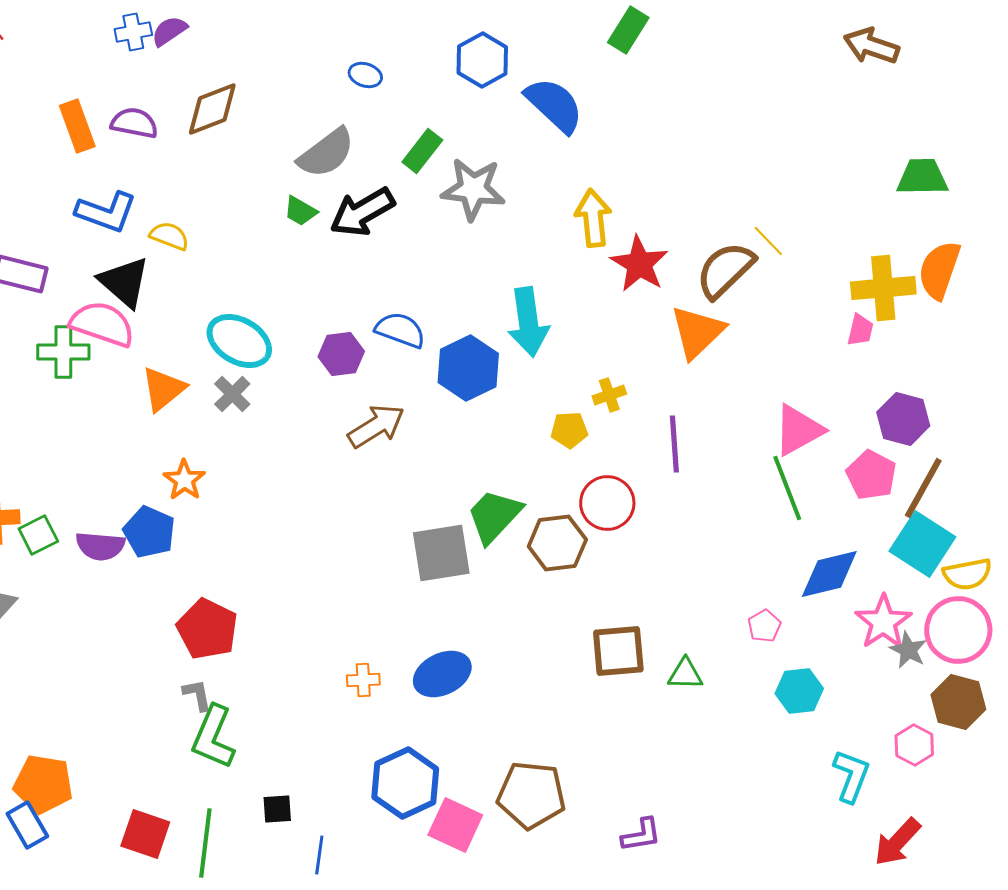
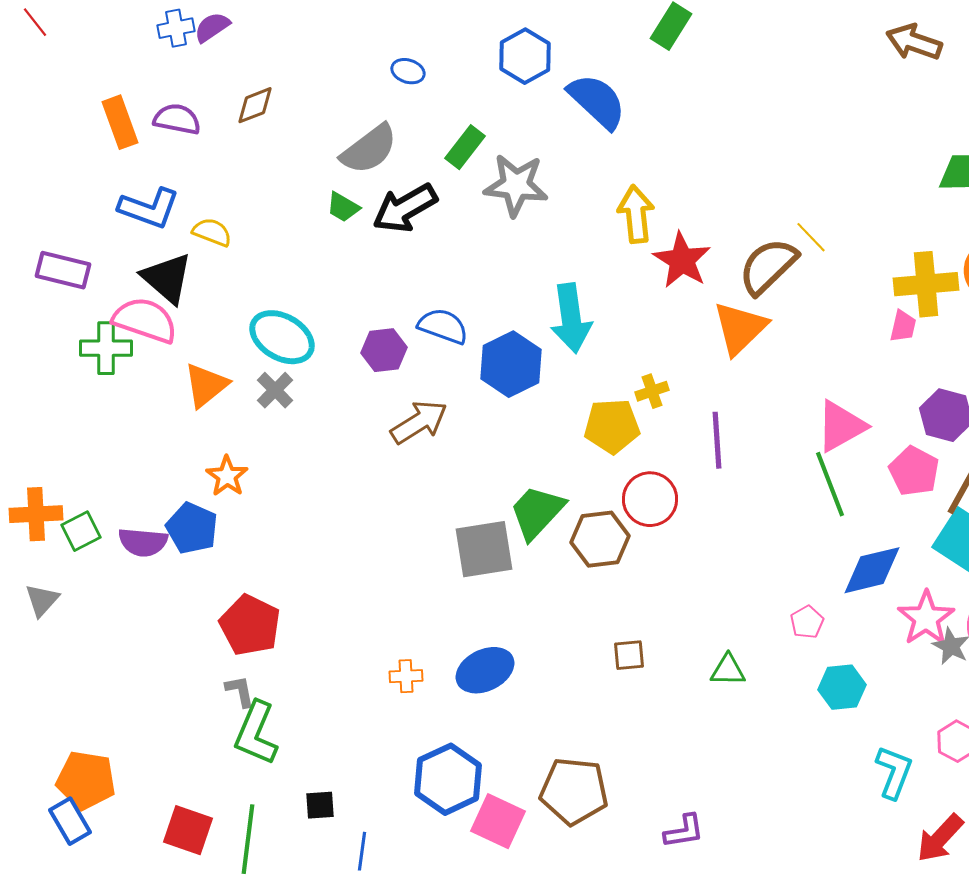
brown diamond: (212, 109) -> (255, 105), size x0.7
yellow pentagon: (569, 430) -> (612, 426), size x1.5
brown square: (618, 651) -> (629, 655), moved, size x0.6

